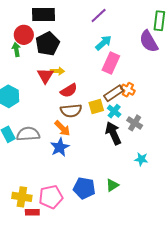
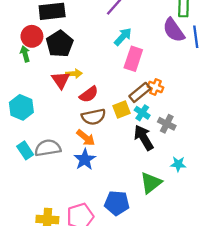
green triangle: (112, 185) -> (151, 183), moved, size x1.5

